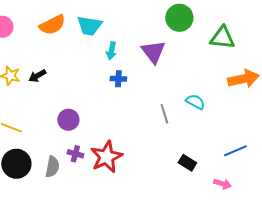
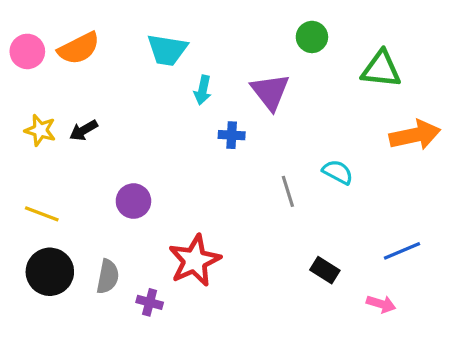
green circle: (179, 18) -> (312, 37), size x0.7
orange semicircle: (52, 25) -> (79, 48), moved
blue cross: (118, 79) -> (232, 135), moved
purple cross: (75, 154) -> (150, 302), moved

